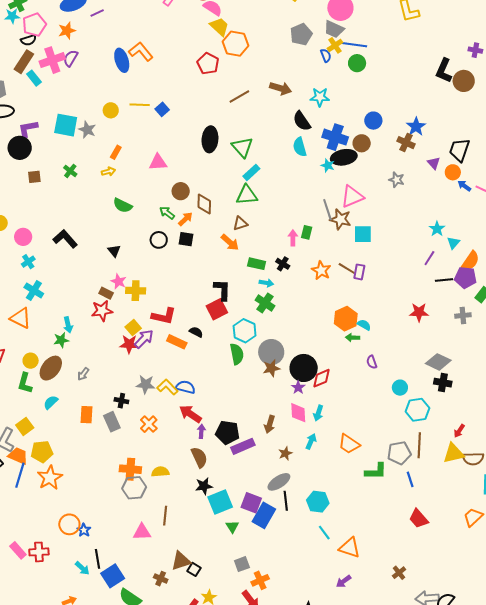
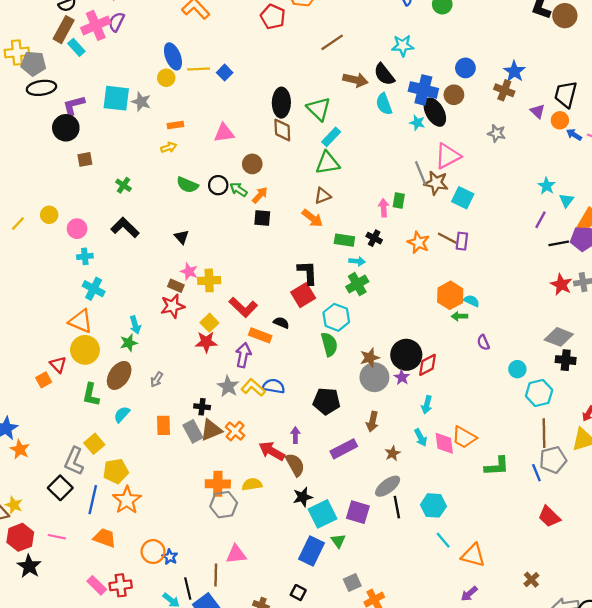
blue ellipse: (122, 60) -> (173, 56), moved
brown arrow: (281, 88) -> (355, 80), moved
brown line: (239, 96) -> (332, 42), moved
orange rectangle: (116, 152) -> (175, 125), turned 56
black ellipse: (344, 157) -> (435, 112), turned 75
green cross: (70, 171) -> (124, 185), moved
brown diamond: (204, 204) -> (282, 130), moved
cyan square: (363, 234) -> (463, 198), turned 30
black circle: (159, 240) -> (218, 185), moved
cyan cross: (28, 262) -> (85, 256), turned 32
green cross: (265, 303) -> (357, 284), turned 30
red star: (419, 312) -> (561, 285), moved, turned 30
red L-shape: (164, 316) -> (243, 307), turned 35
purple arrow: (144, 339) -> (243, 355), moved, turned -30
gray circle: (271, 352) -> (374, 377), moved
yellow circle: (31, 361) -> (85, 350), moved, size x1.6
gray star: (146, 384) -> (228, 386), turned 30
pink diamond: (298, 413) -> (444, 443), moved
red arrow: (190, 414) -> (272, 451), moved
black pentagon: (227, 432) -> (327, 401), moved
cyan arrow: (311, 441) -> (421, 438), turned 133
gray pentagon: (399, 453) -> (553, 460), moved
orange trapezoid: (18, 456) -> (105, 538), moved
blue rectangle: (264, 515) -> (312, 551), moved
brown line: (165, 516) -> (216, 575), moved
brown triangle: (181, 561) -> (211, 430), moved

